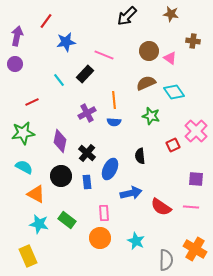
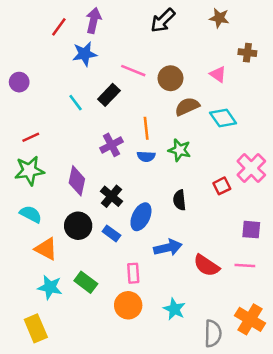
purple arrow: (17, 36) -> (94, 21), moved
brown circle: (149, 51) -> (170, 78), moved
red line: (32, 102) -> (31, 137), moved
green star: (151, 116) -> (179, 150), moved
blue rectangle: (87, 182) -> (111, 233), turned -48

